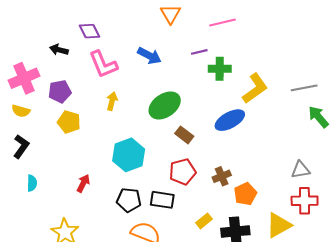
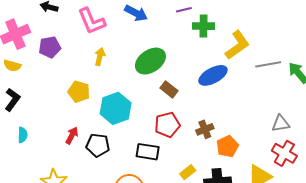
gray line: (304, 88) -> (268, 64), moved
yellow pentagon: (69, 122) -> (79, 92), moved
black pentagon: (129, 200) -> (98, 145), moved
red cross: (305, 201) -> (284, 153), turned 30

